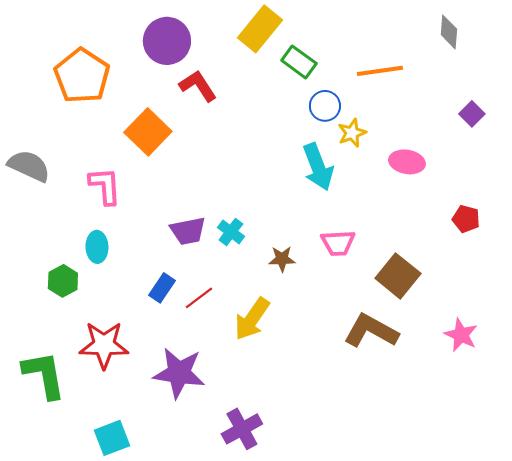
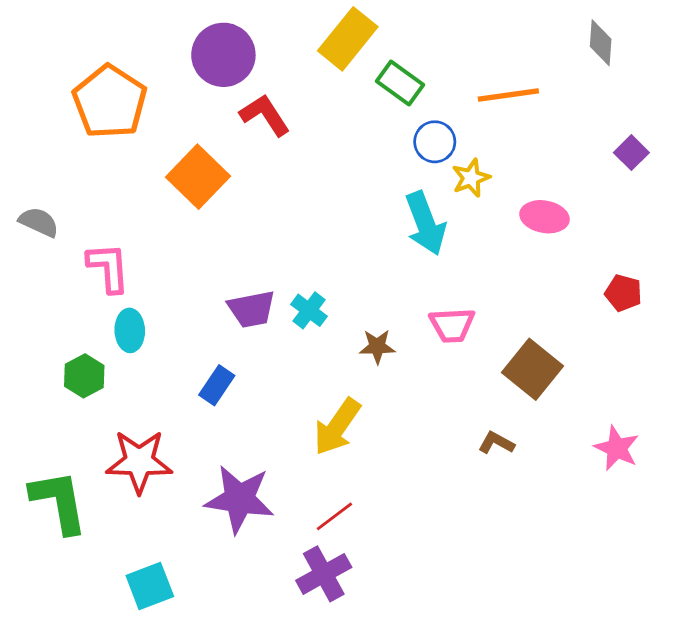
gray semicircle: (29, 166) -> (39, 222), size x0.7
pink L-shape: (105, 186) -> (108, 268), moved
red line: (199, 298) -> (334, 516), moved
brown L-shape: (371, 331) -> (496, 443), size x0.5

